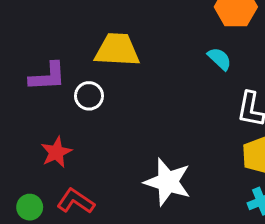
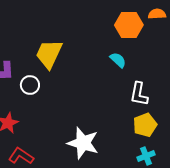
yellow trapezoid: (117, 50) -> (49, 54), turned -68

